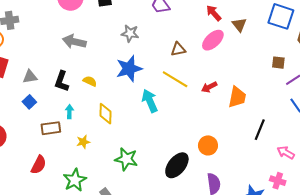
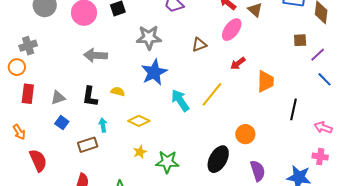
gray star: (130, 33) -> (149, 37), size x1.4
yellow line: (175, 79) -> (212, 94), moved, turned -72
red arrow: (209, 87) -> (238, 63), moved
yellow diamond: (105, 114) -> (139, 121), turned -55
yellow star: (83, 142) -> (140, 152), moved

